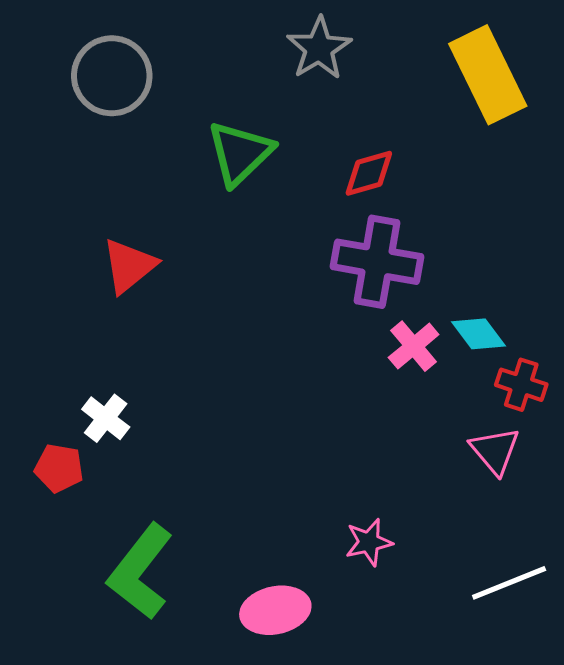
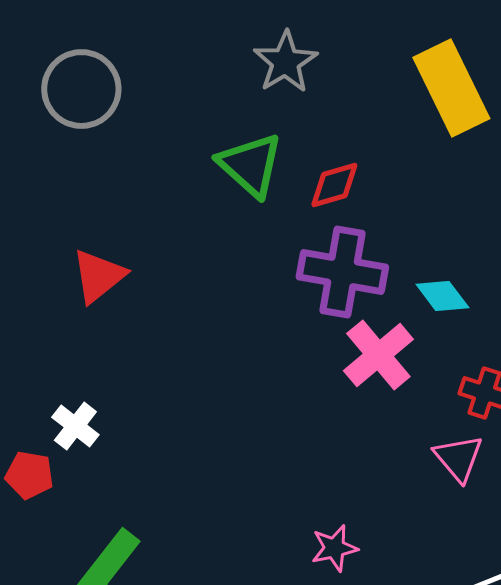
green triangle: (240, 153) -> (250, 165), moved, turned -34
cyan diamond: (479, 334) -> (442, 296), moved
pink cross: (414, 346) -> (378, 355), size x1.4

